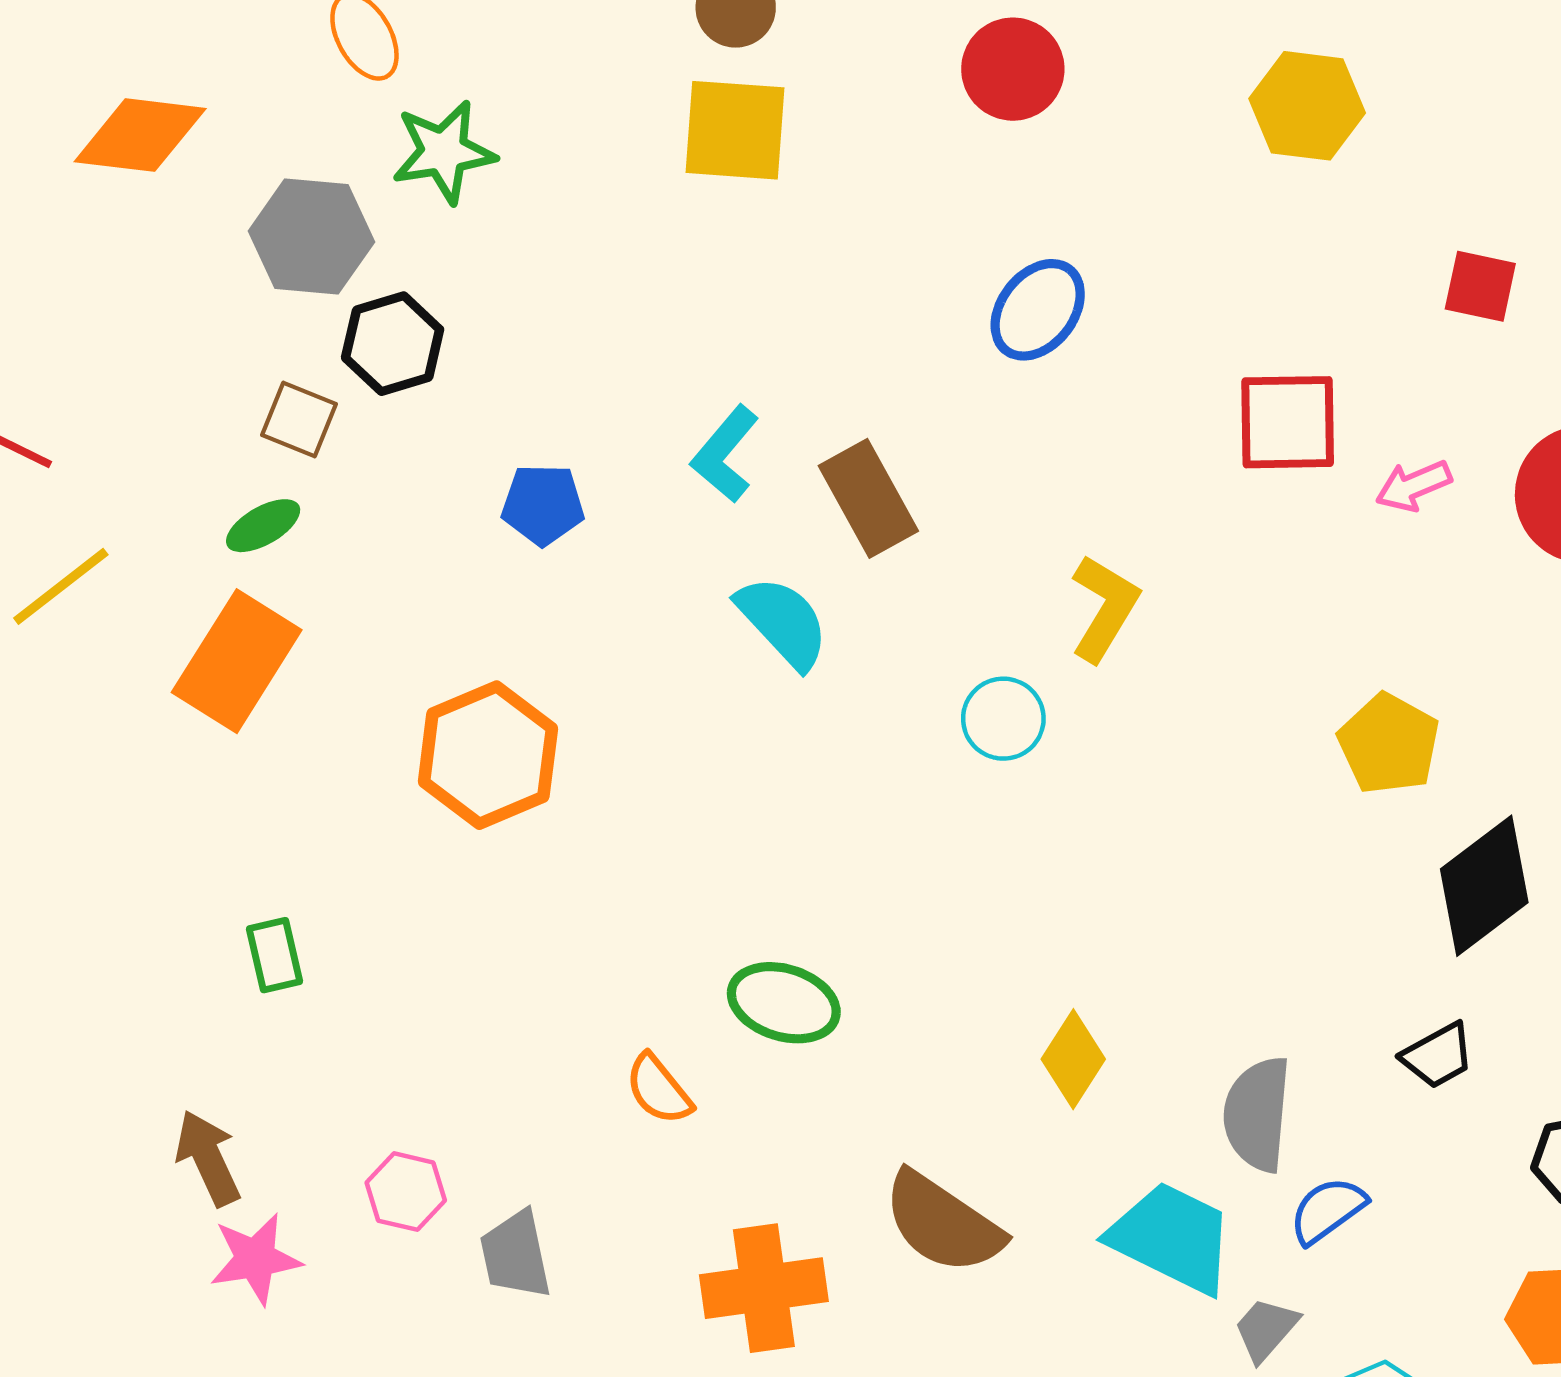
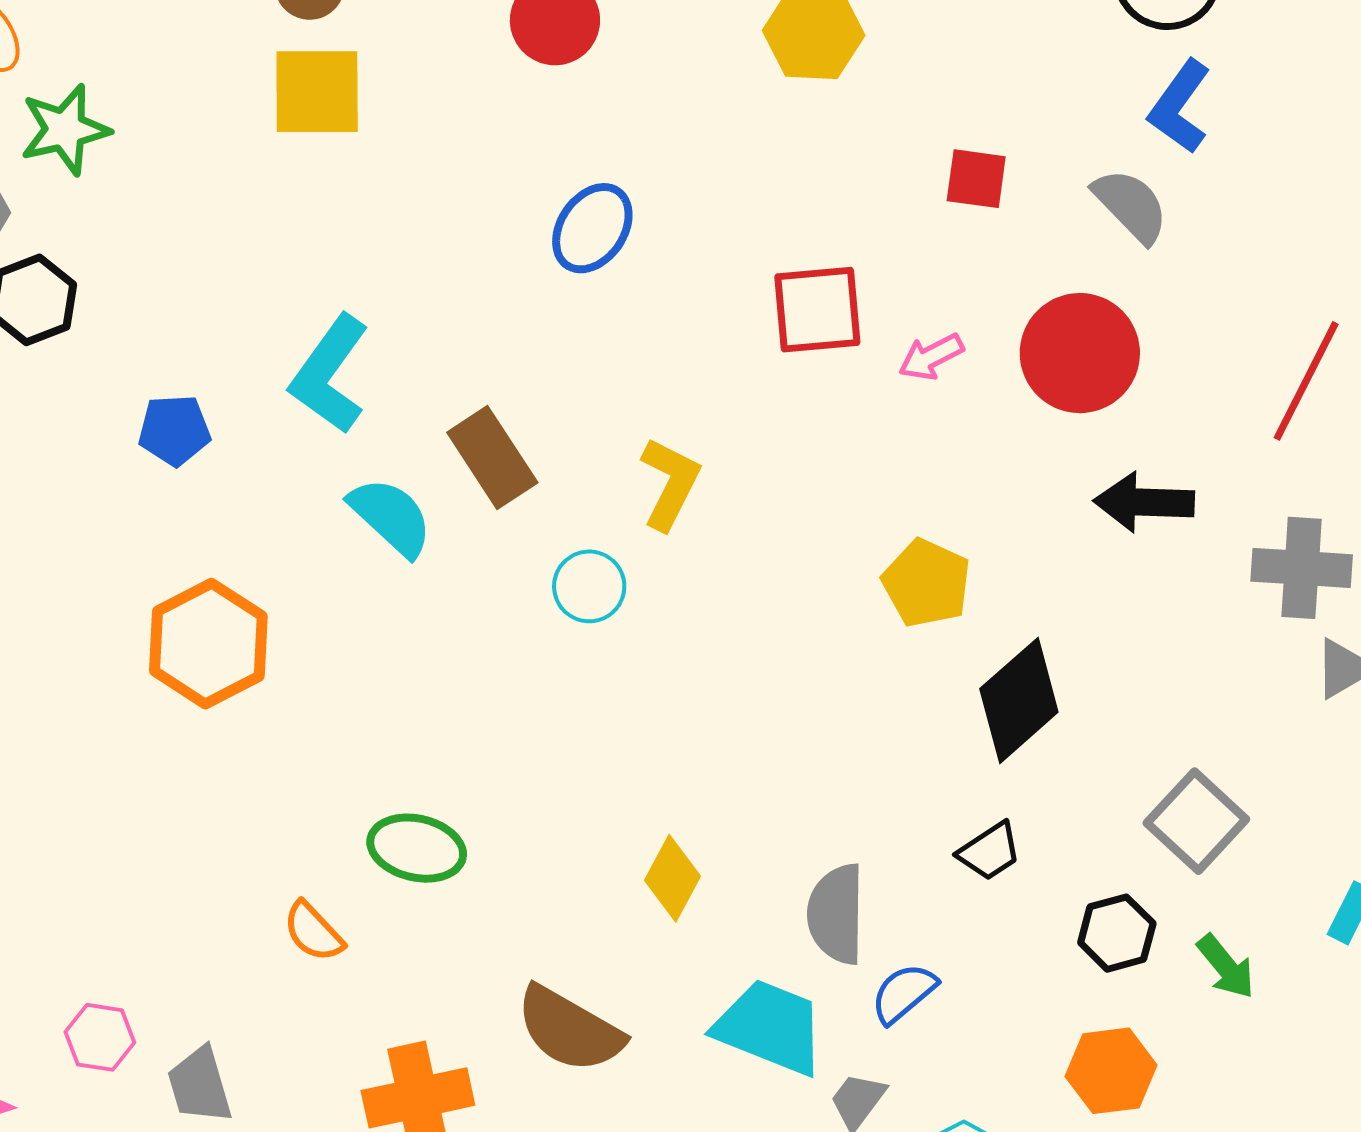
cyan L-shape: (725, 454) -> (330, 374), size x1.4
brown rectangle: (868, 498) -> (492, 458), moved
orange hexagon: (488, 755) -> (208, 644), moved

